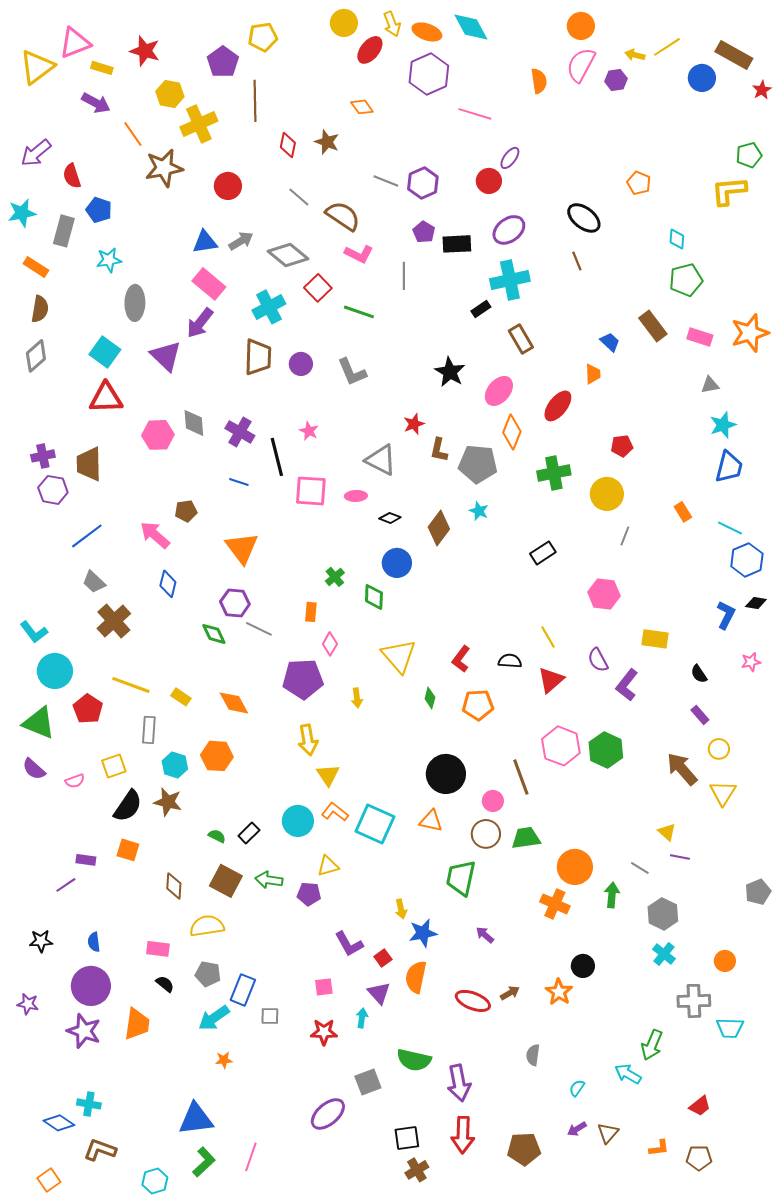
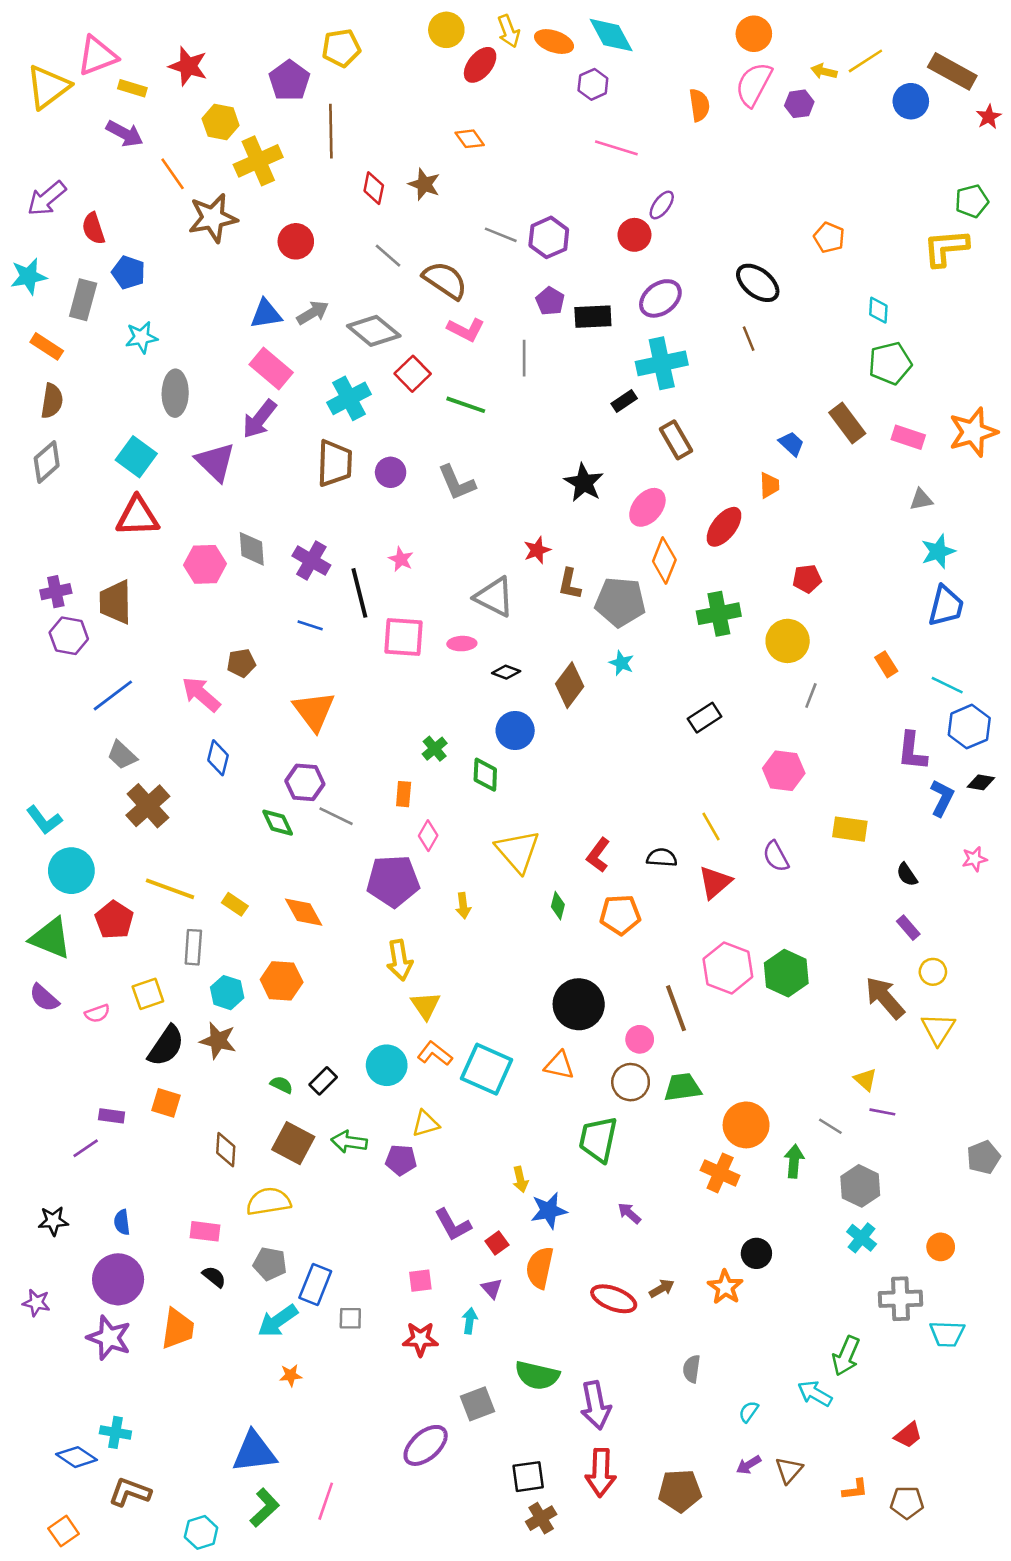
purple hexagon: (429, 74) -> (593, 84), moved, size x0.6
purple L-shape: (627, 685) -> (912, 751), moved, turned -32
purple triangle: (379, 993) -> (492, 1288), size x0.7

